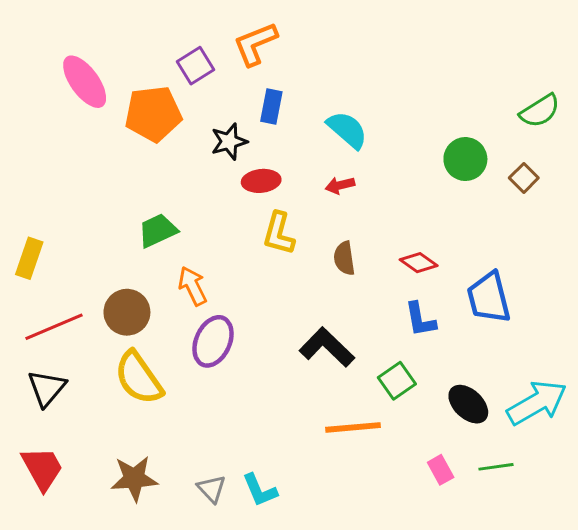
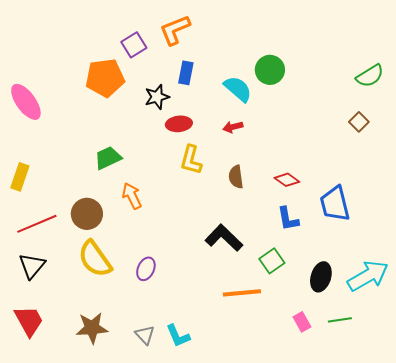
pink ellipse: (85, 82) -> (26, 102), moved
green circle: (465, 159) -> (270, 70), moved
purple ellipse: (213, 341) -> (146, 269), moved, size x0.7
black ellipse: (468, 404) -> (321, 277), turned 64

